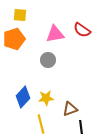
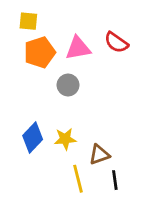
orange pentagon: (14, 39) -> (40, 52), moved
yellow line: (41, 124) -> (78, 179), moved

